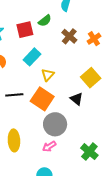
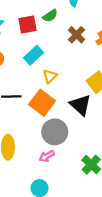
black triangle: (77, 99) -> (80, 105), size x1.5

